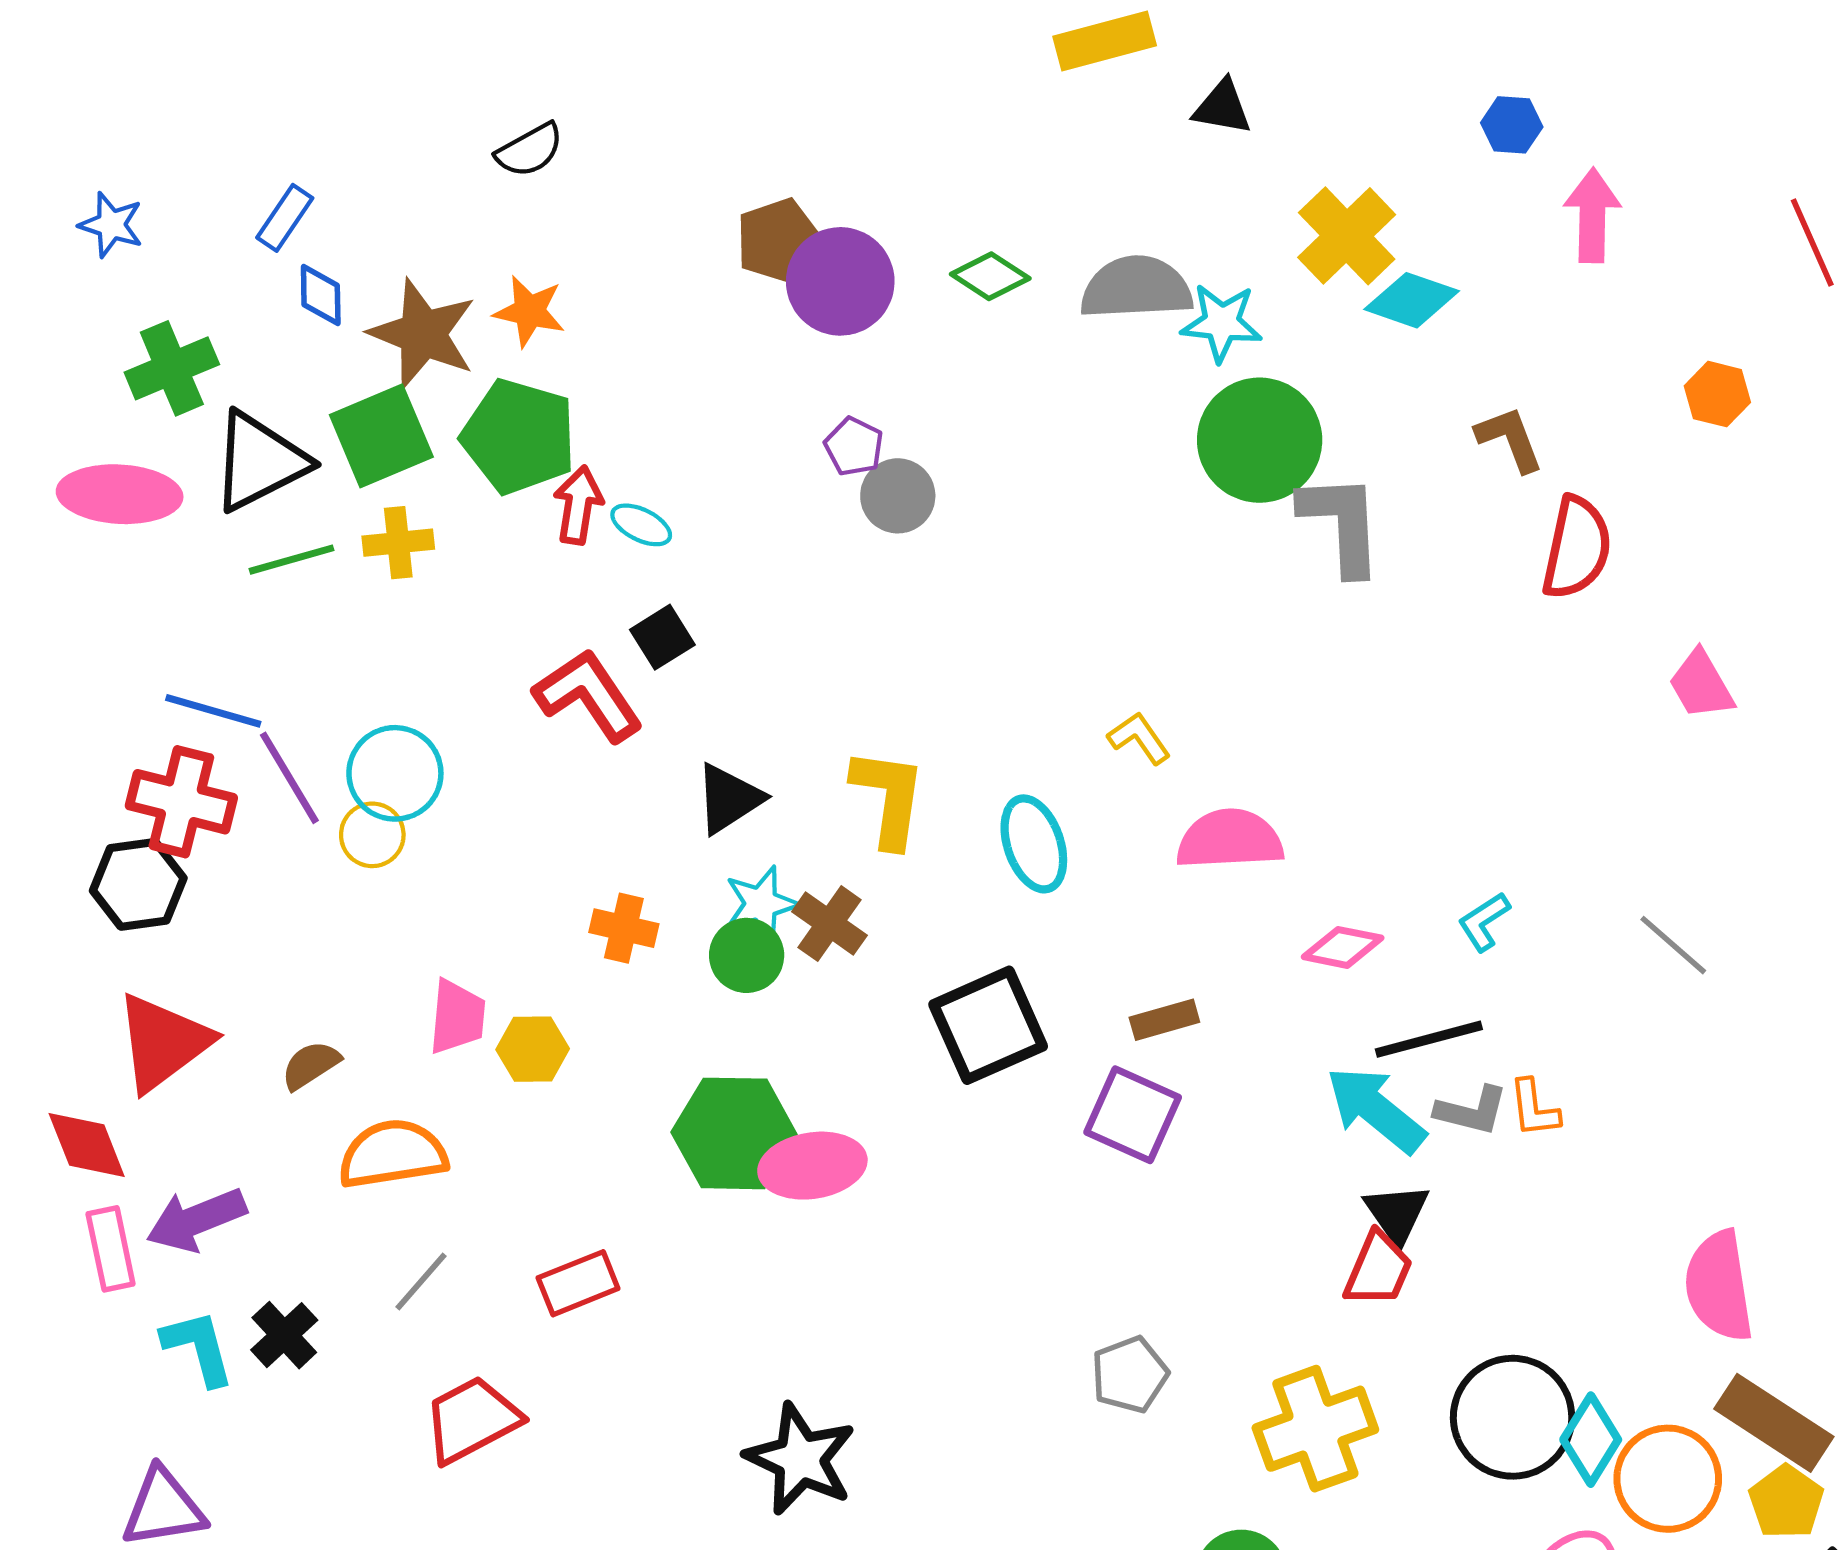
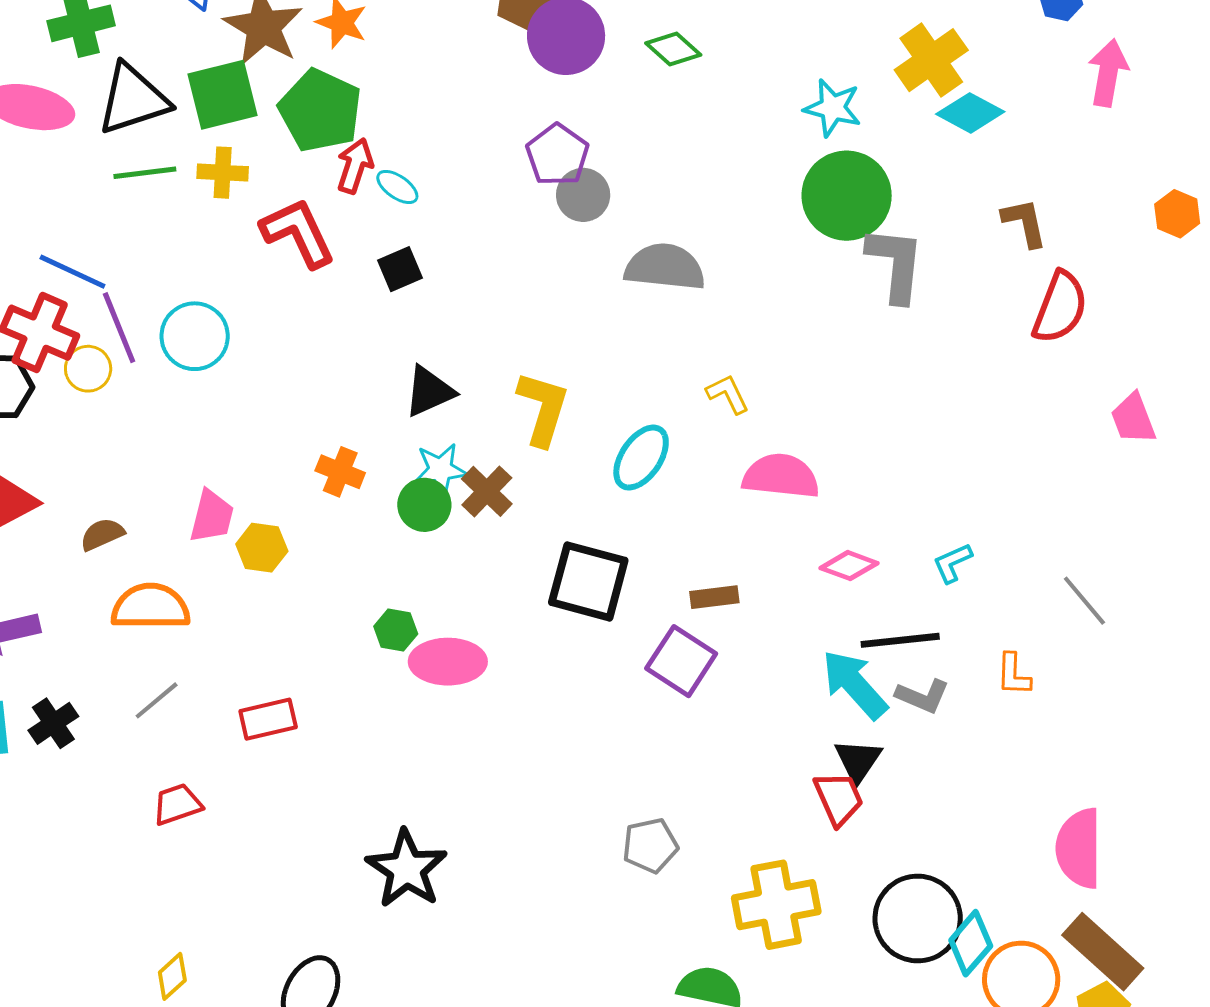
gray semicircle: (1136, 288) -> (665, 267), moved
purple pentagon: (854, 447) -> (557, 155), size x1.5
red L-shape: (588, 695) -> (298, 233), moved
yellow circle: (372, 835) -> (88, 369), moved
cyan ellipse: (1034, 844) -> (641, 458), turned 44
black square: (988, 1025) -> (588, 581), turned 30
orange L-shape: (1534, 1108) -> (1014, 674), moved
green hexagon: (734, 1133) -> (396, 630), size x0.5
red trapezoid: (1378, 1269) -> (839, 798), turned -56
red trapezoid: (472, 1420) -> (177, 804), size x0.7

